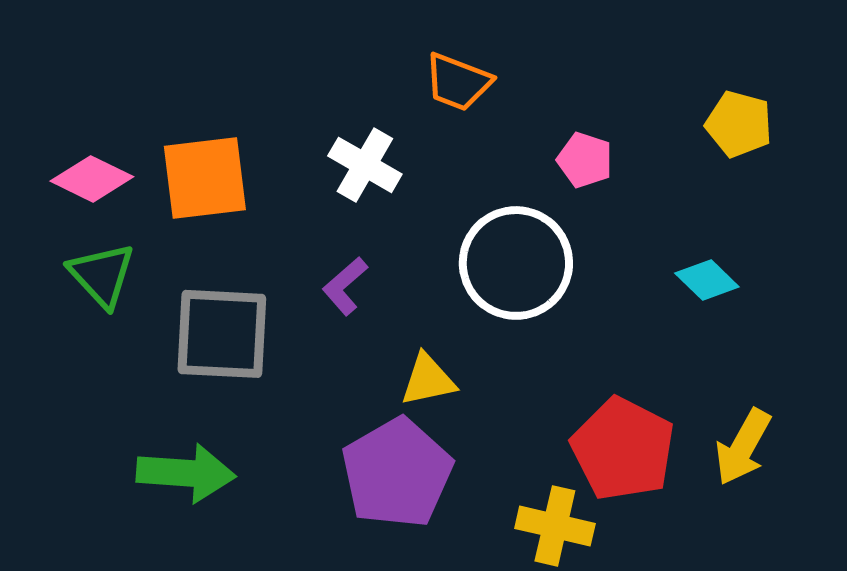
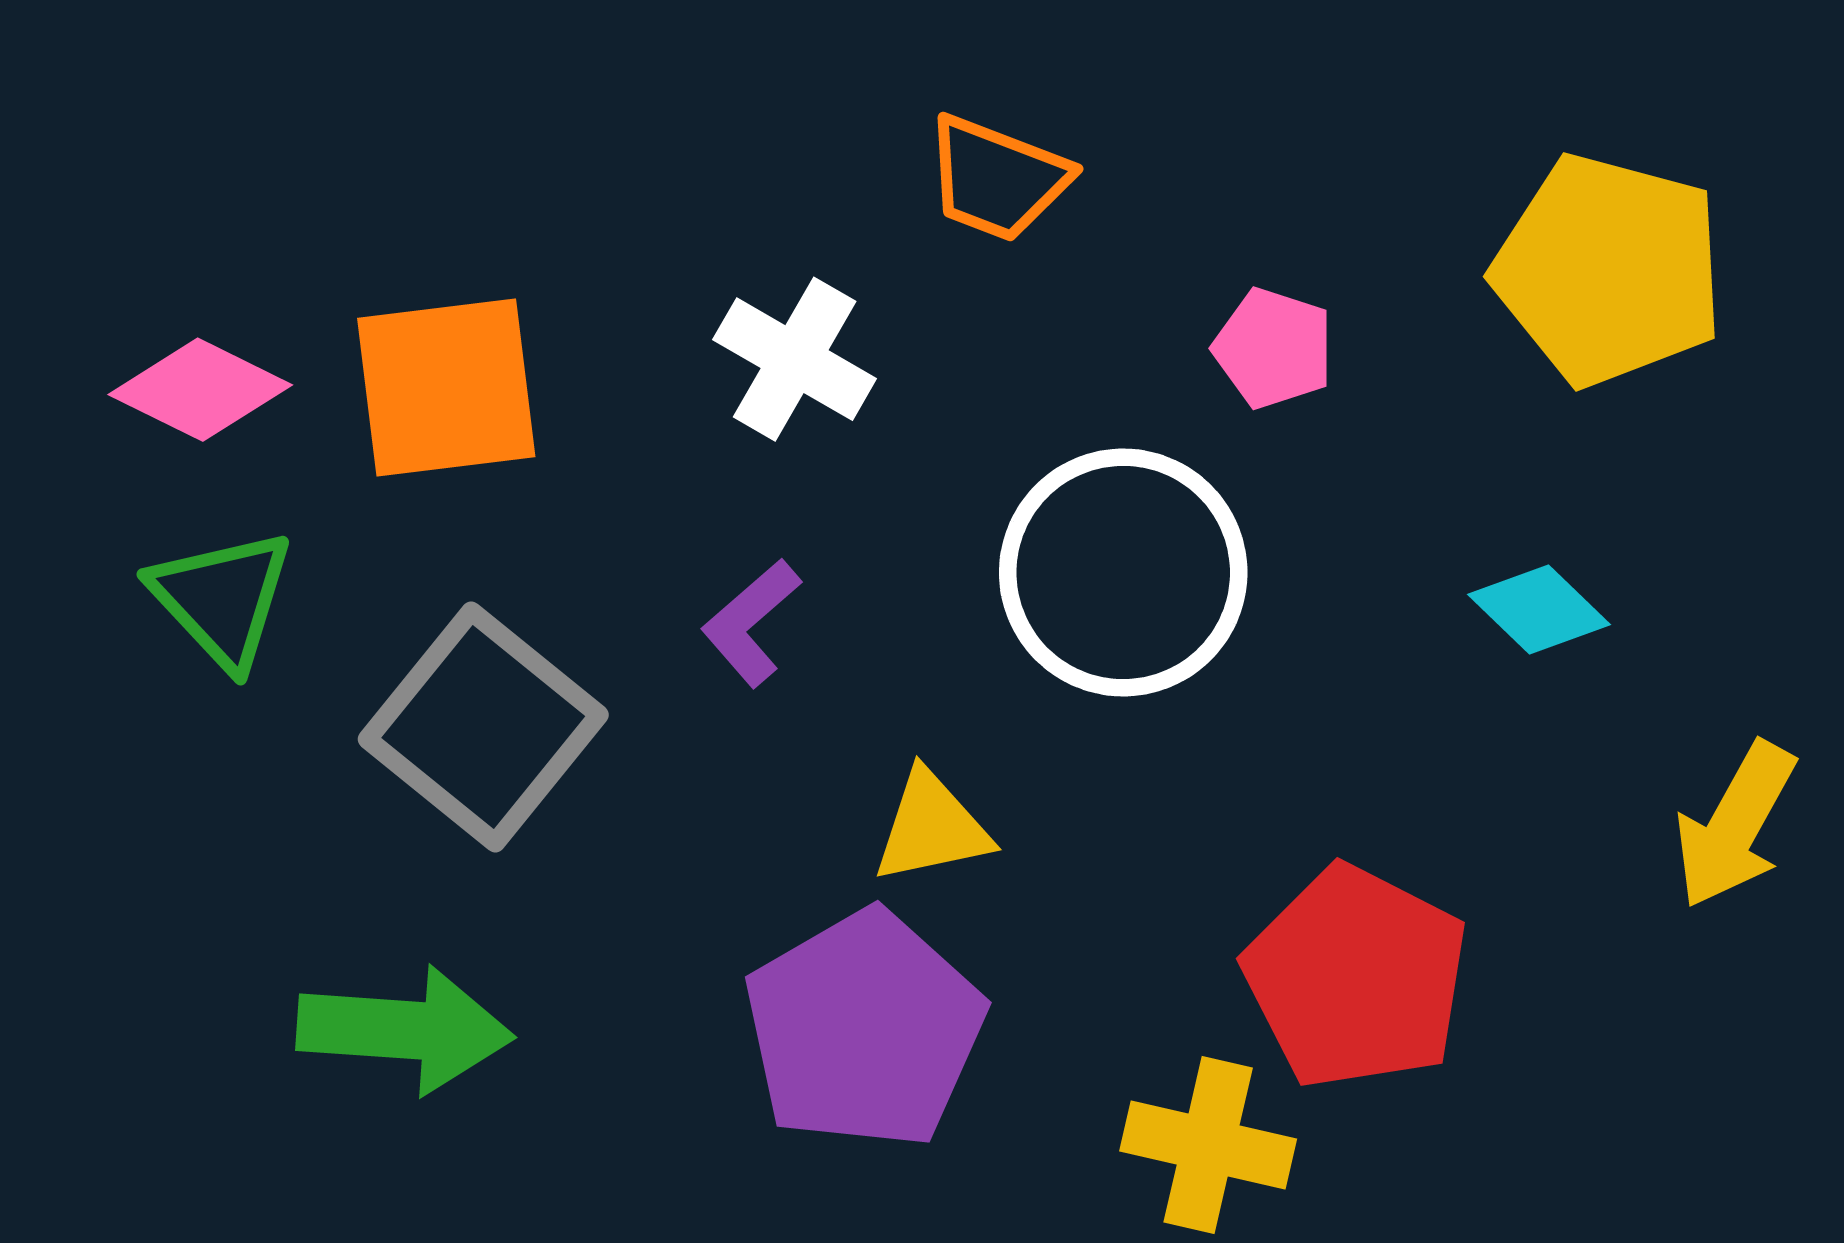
yellow pentagon: (739, 124) -> (1609, 270), size x1.6
gray square: (222, 334) -> (483, 727), turned 36
yellow arrow: (743, 447) -> (1735, 825), moved

